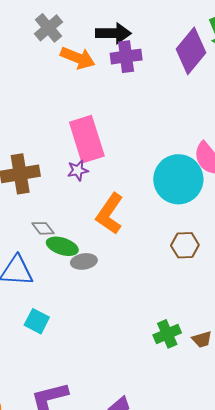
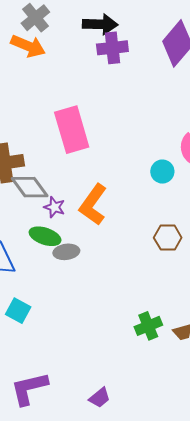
orange arrow: (78, 58) -> (28, 46), moved
purple star: (78, 170) -> (54, 207), moved, turned 30
cyan circle: (178, 179) -> (162, 172), size x0.5
gray diamond: (43, 228) -> (30, 187), moved, size x1.6

